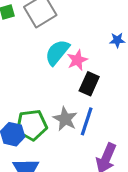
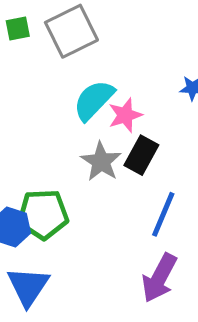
gray star: (65, 119) -> (101, 162), moved
blue line: (87, 121) -> (163, 214), moved

